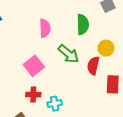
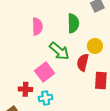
pink square: (34, 66) -> (45, 72), moved

